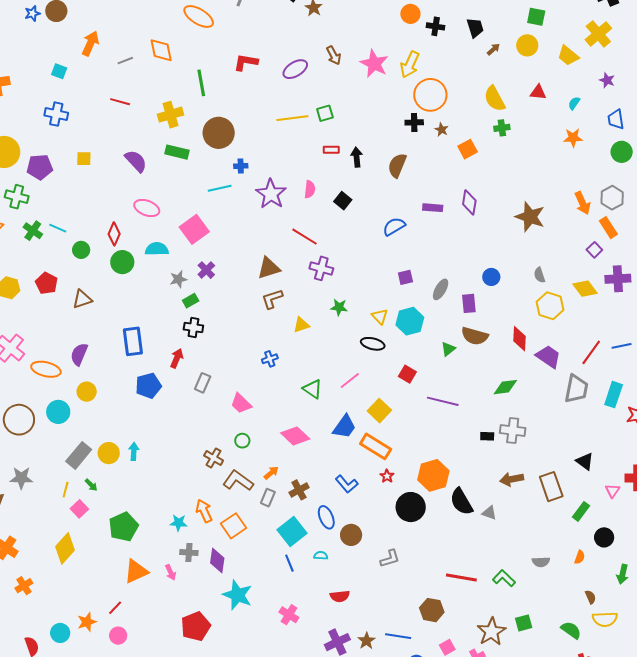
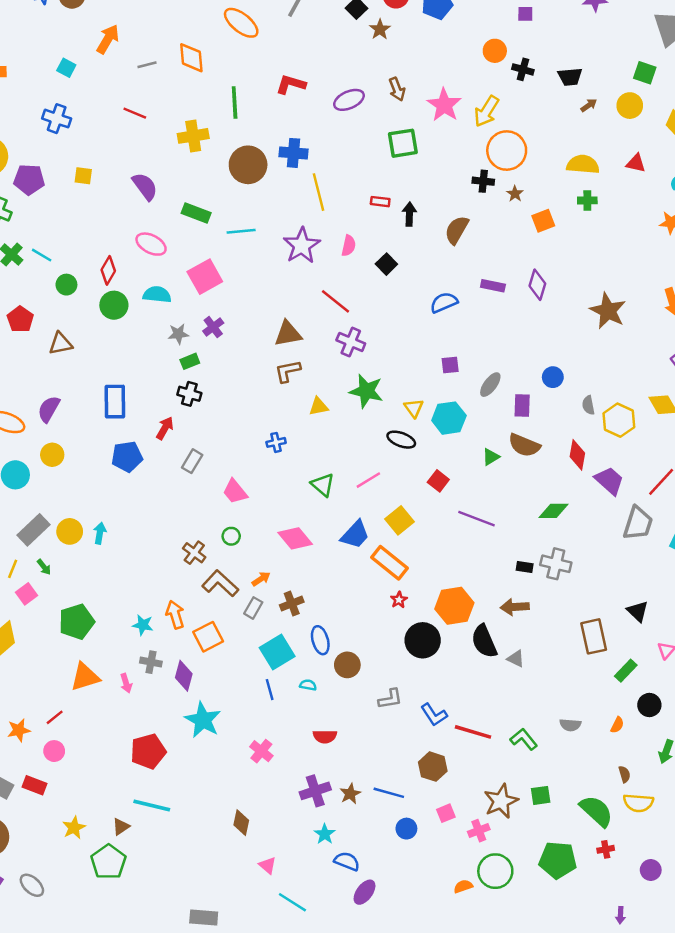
black trapezoid: (475, 28) -> (570, 77), turned 95
yellow semicircle: (495, 99) -> (583, 164), turned 116
green square: (325, 113) -> (403, 143), moved, size x1.5
yellow line: (292, 118) -> (319, 192), moved, turned 76
green rectangle: (177, 152) -> (196, 213), moved
blue cross: (241, 166) -> (294, 153), moved, size x1.6
gray semicircle: (540, 275) -> (588, 405), moved
green star: (339, 307) -> (366, 391), size x1.6
brown arrow: (512, 479) -> (515, 607), moved
blue L-shape: (347, 484) -> (434, 715), moved
green semicircle: (571, 630) -> (596, 811), size x1.4

